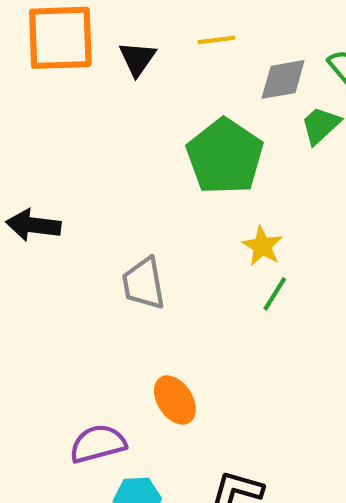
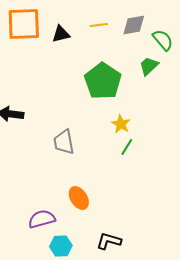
black triangle: (137, 59) -> (61, 34), turned 42
gray diamond: (283, 79) -> (134, 25), moved

